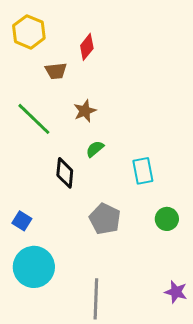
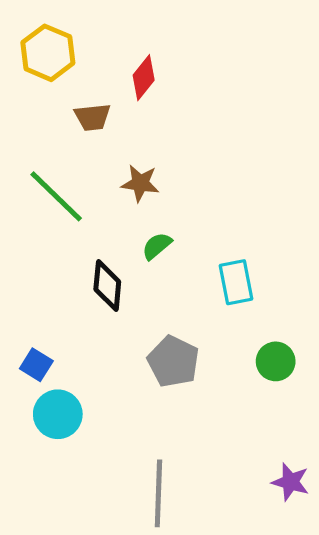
brown star: (85, 111) -> (140, 183), turned 30
cyan circle: (34, 267) -> (58, 414), moved, size x0.7

